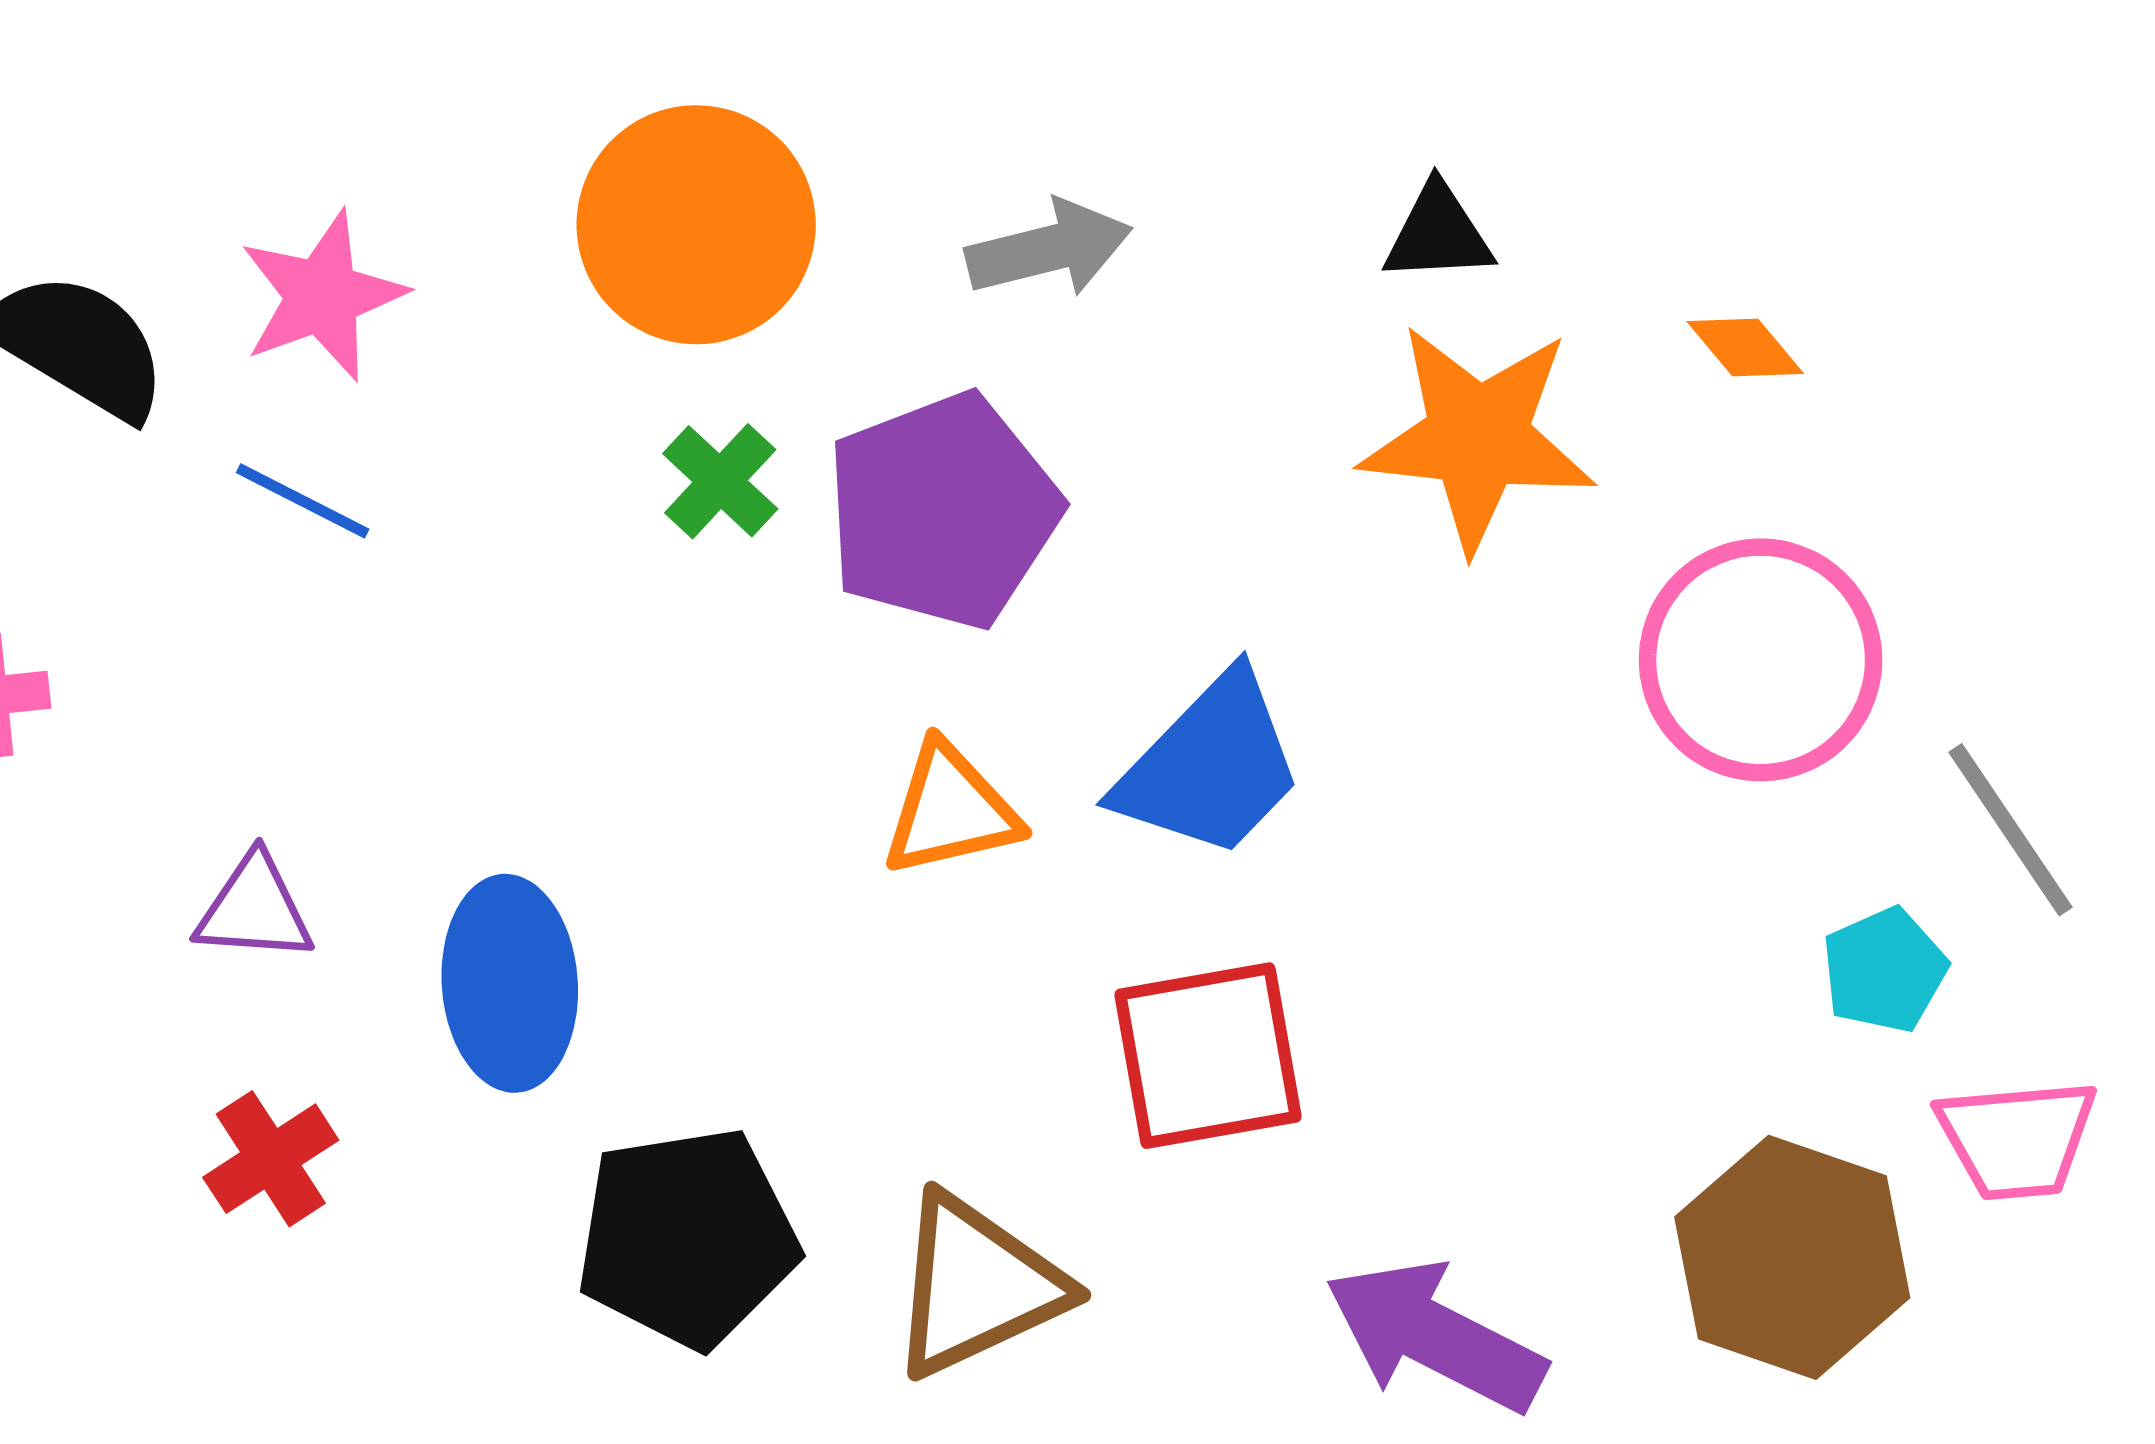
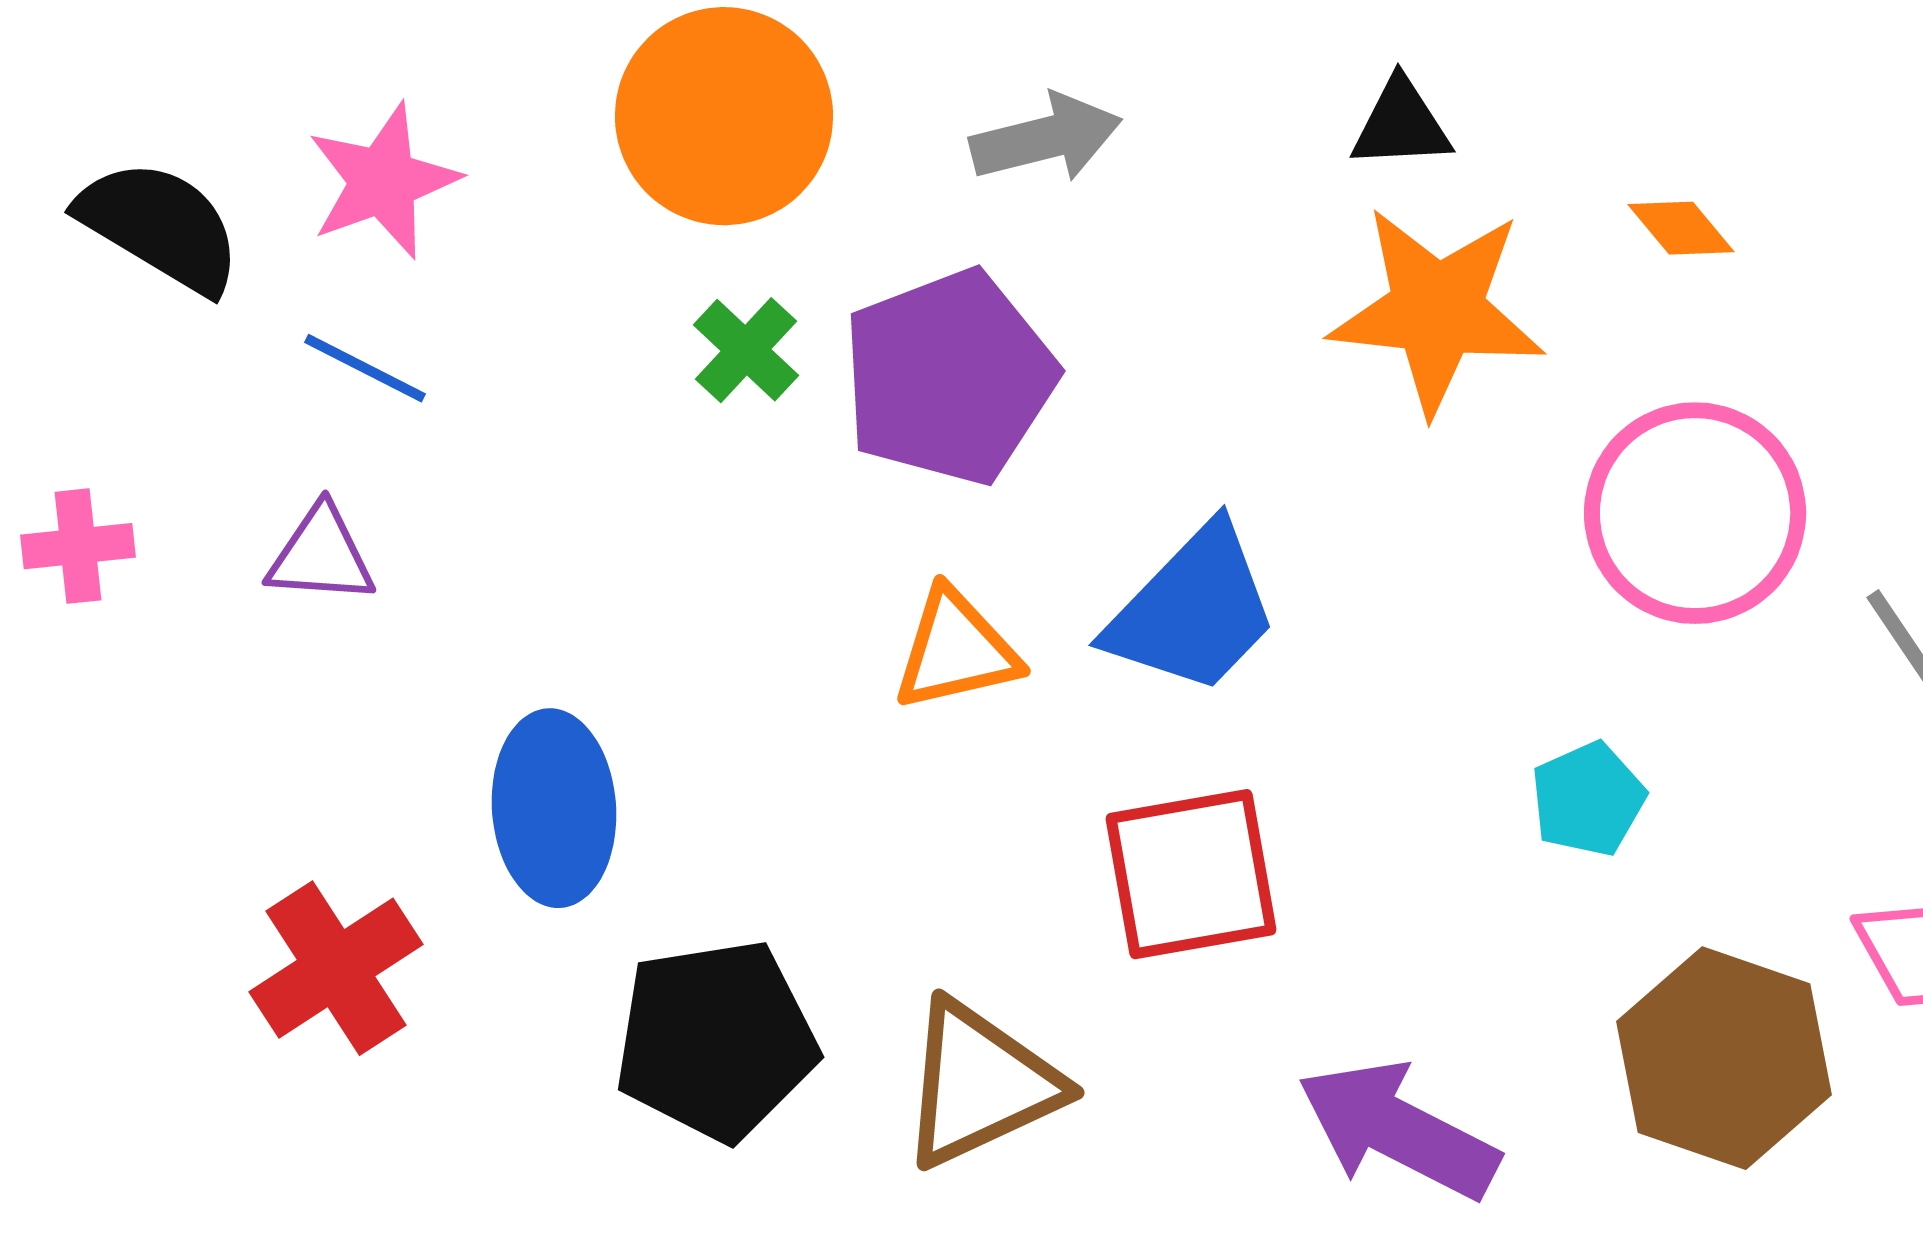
purple triangle: (254, 909) -> (321, 555), moved
cyan pentagon: (1884, 970) -> (1588, 799), moved
red cross: (271, 1159) -> (336, 968), size x1.4

